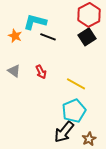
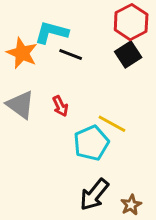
orange star: (15, 36) -> (22, 53), size x1.5
gray triangle: (14, 71) -> (21, 105), size x1.5
cyan pentagon: (74, 111) -> (91, 143), moved

